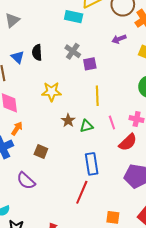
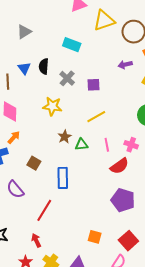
cyan rectangle: (74, 17) -> (72, 45), moved
gray cross: (73, 51) -> (67, 78), moved
yellow line: (97, 96) -> (96, 117), turned 54
blue rectangle: (92, 164) -> (63, 178), moved
red line: (82, 192) -> (44, 210), moved

